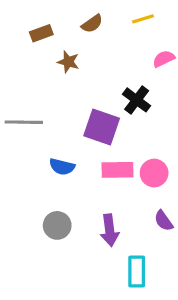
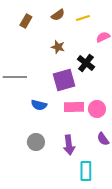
yellow line: (143, 19) -> (83, 18), moved
brown rectangle: (41, 33) -> (26, 21), turned -40
brown star: (68, 62) -> (58, 47), moved
purple square: (102, 127) -> (64, 80), turned -35

